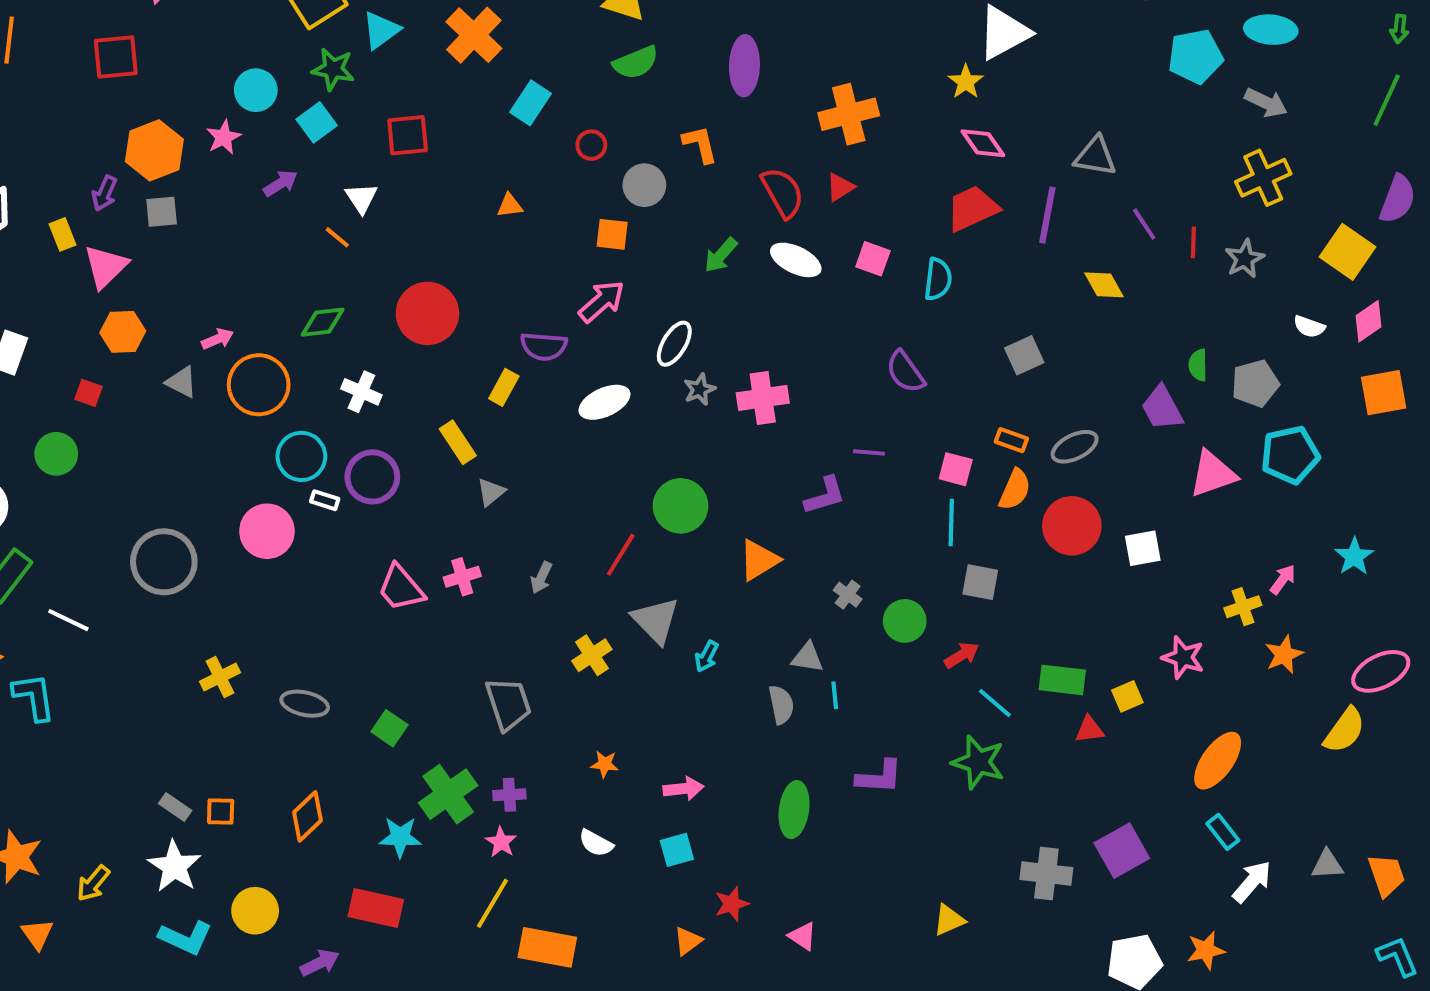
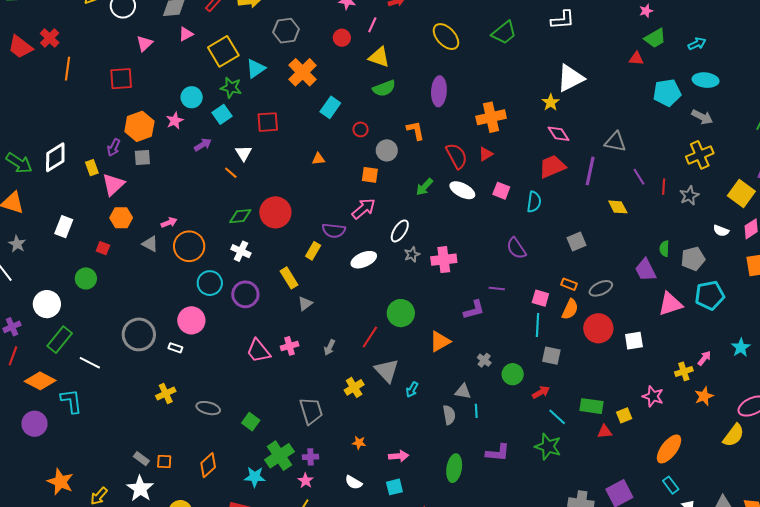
green diamond: (323, 322) -> (240, 216), moved
white rectangle: (325, 500) -> (175, 348), moved

